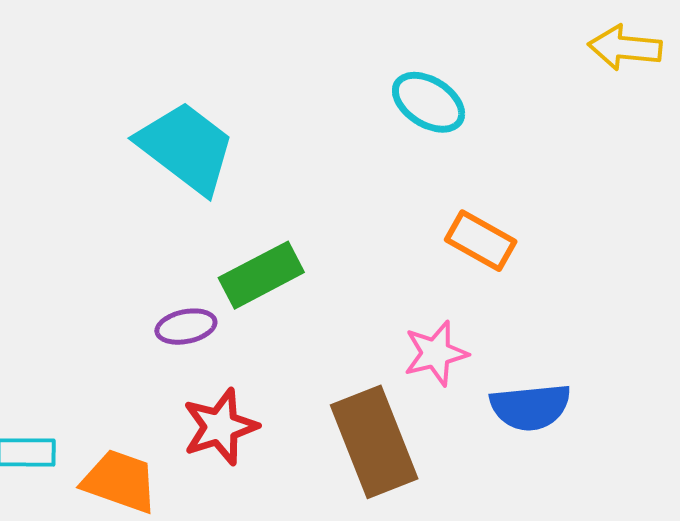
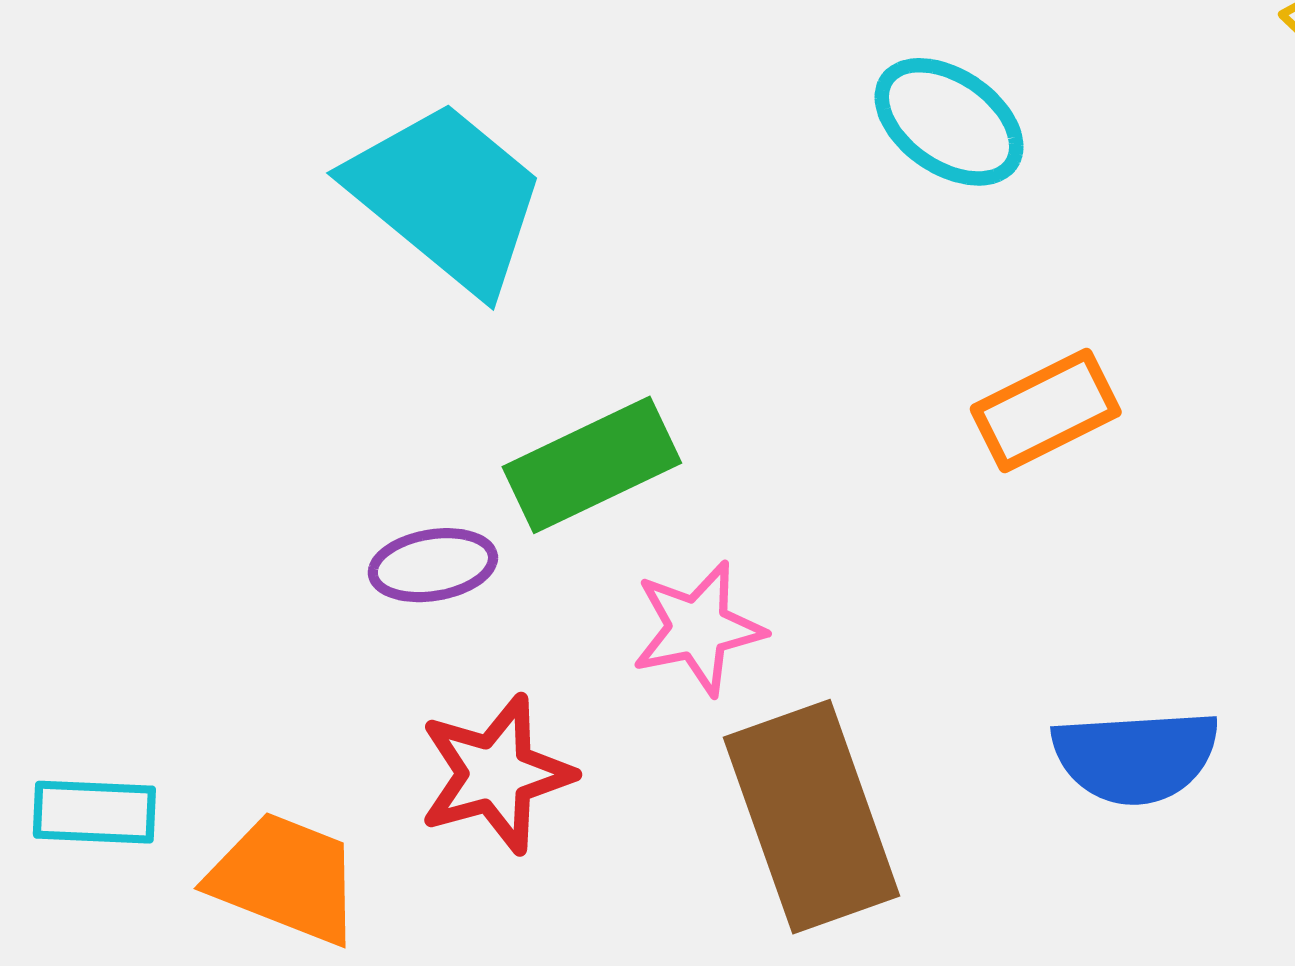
orange rectangle: (481, 241) -> (1046, 411), turned -58
pink star: (436, 353) -> (698, 628), moved

